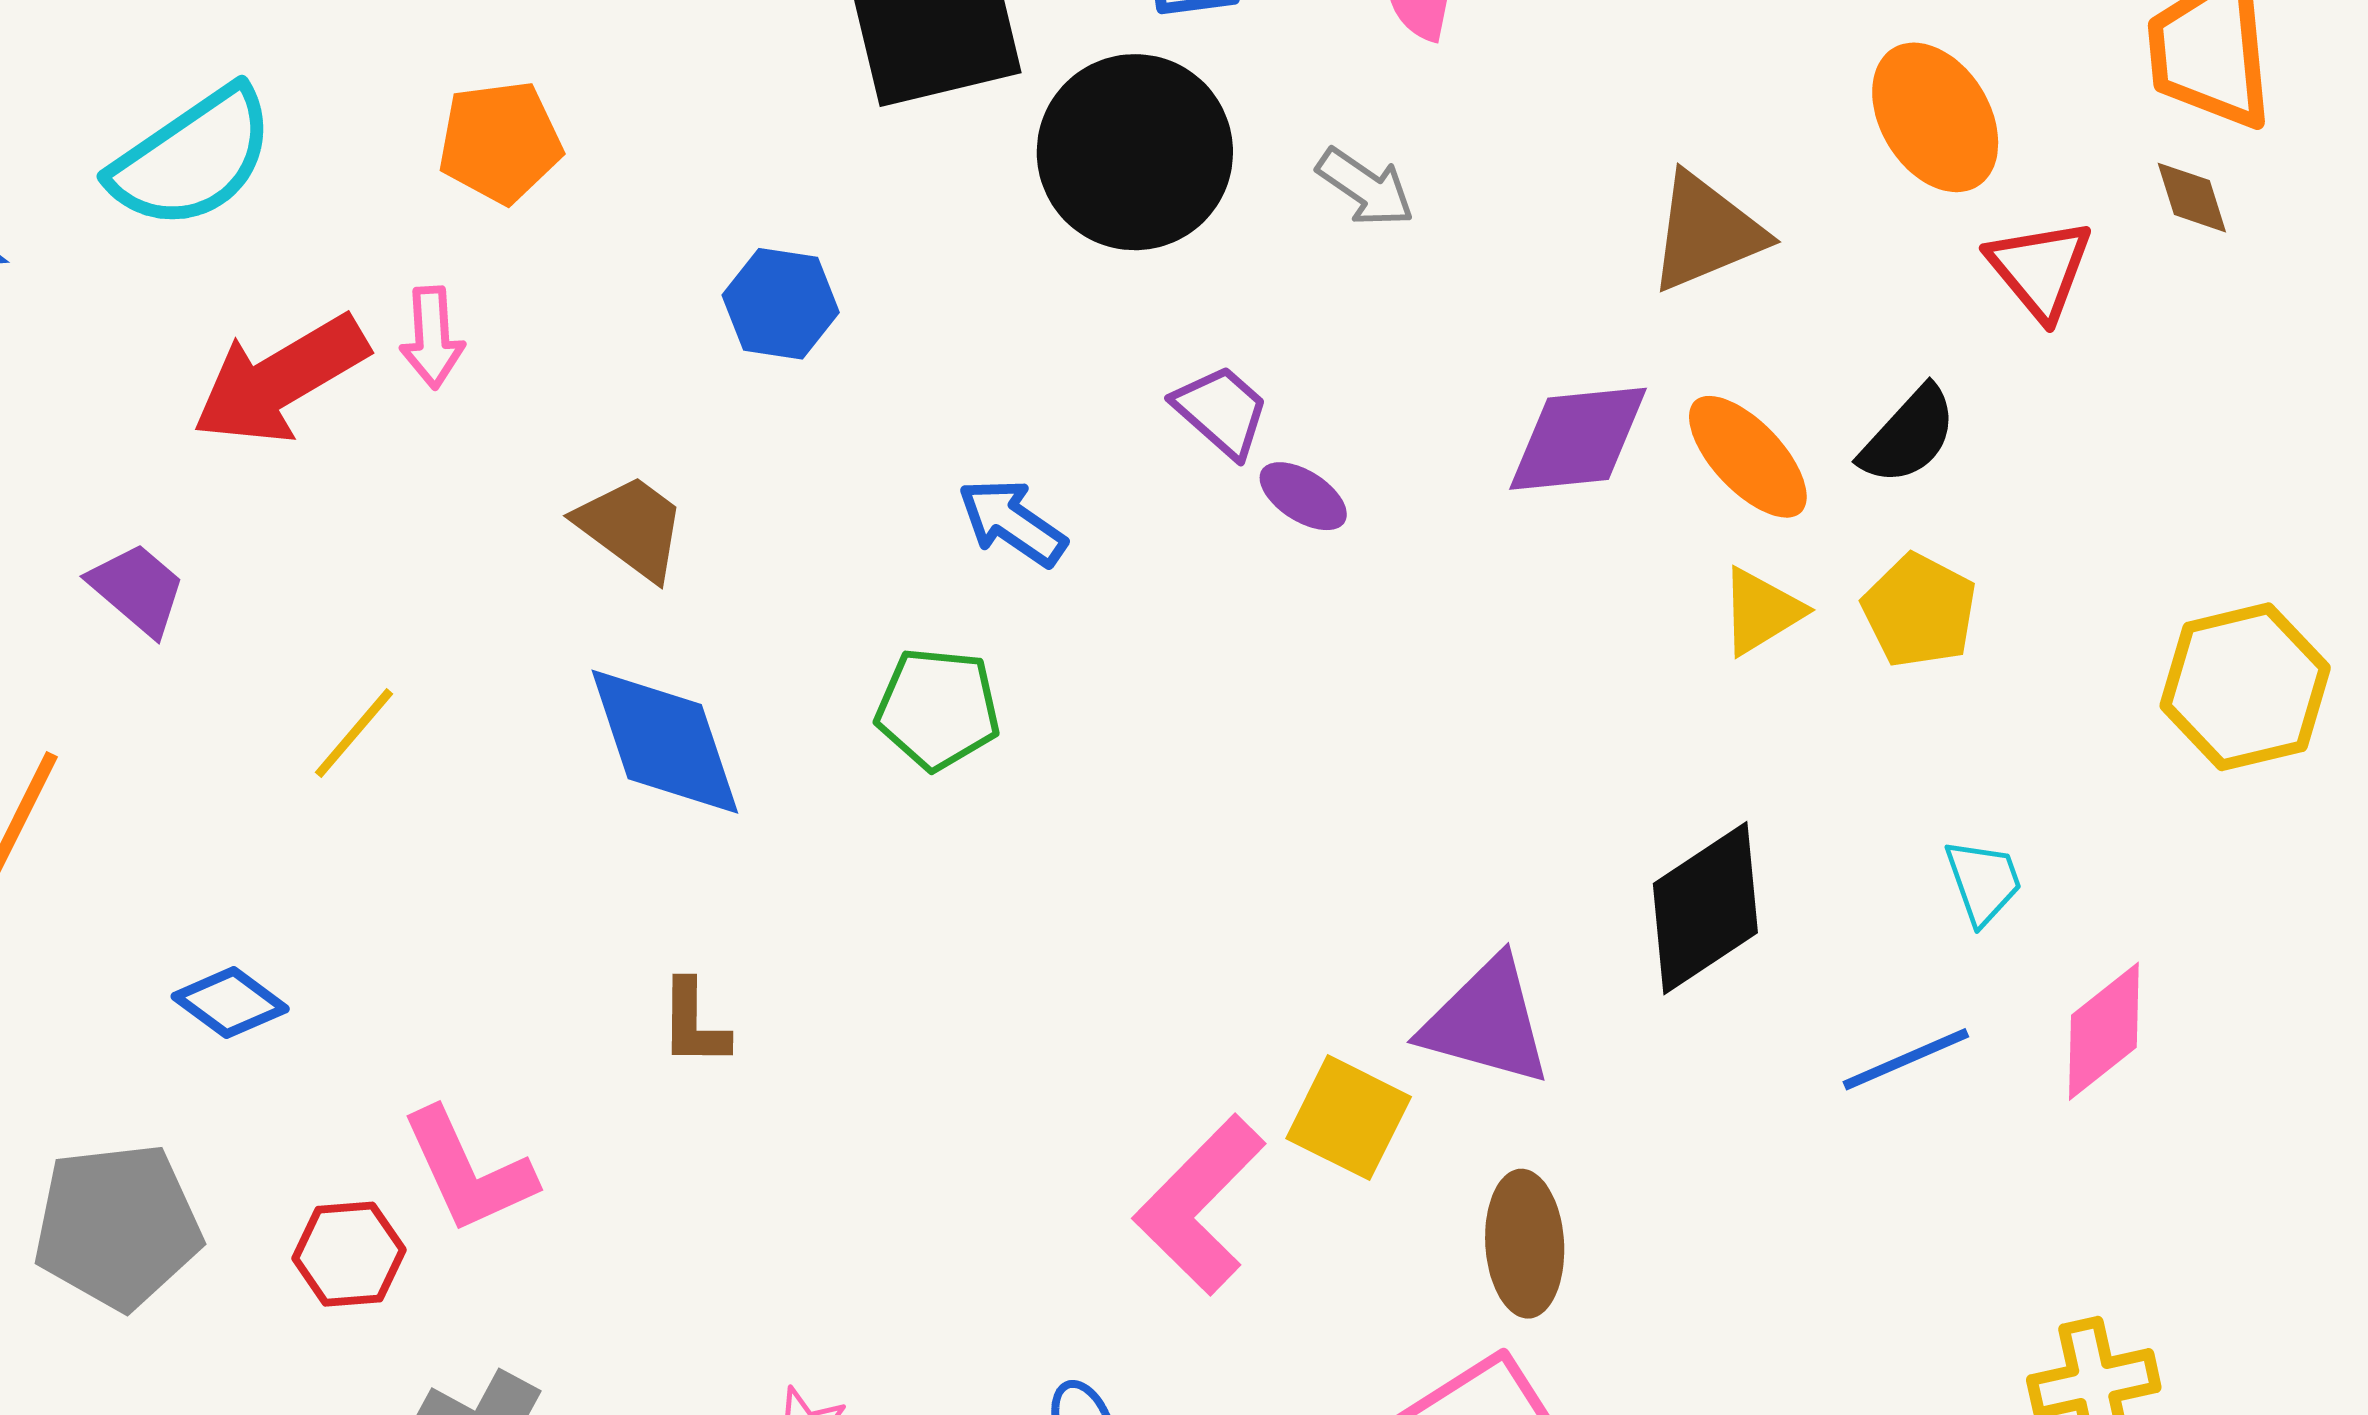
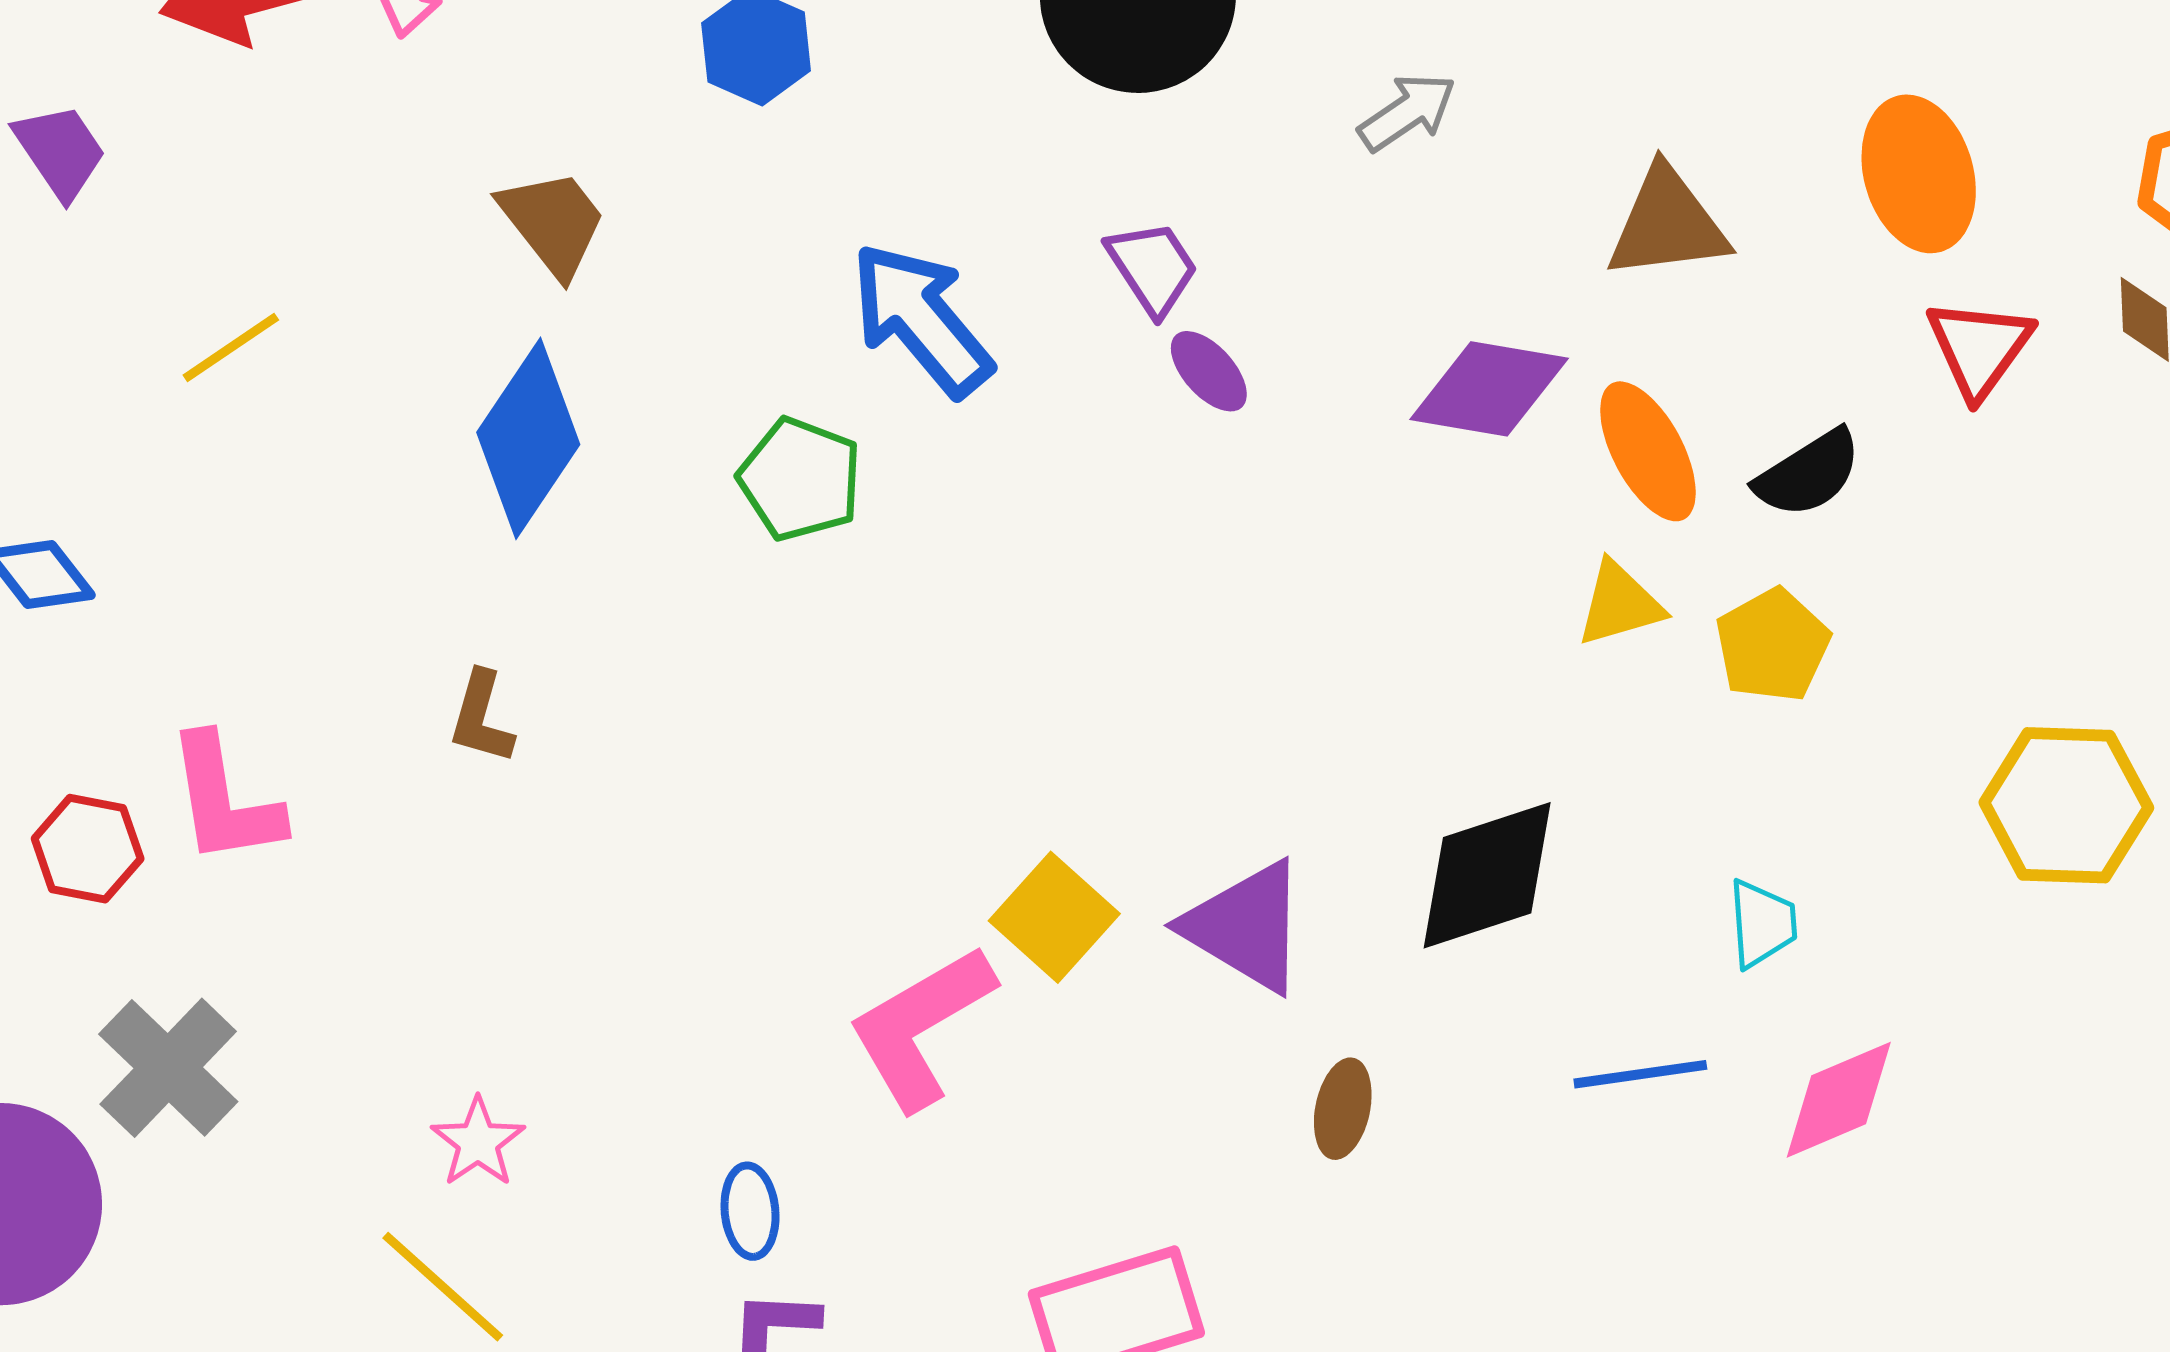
gray arrow: (1365, 187) -> (1407, 112), moved, turned -84
blue arrow: (1012, 522) -> (921, 319), size x1.5
blue diamond: (665, 742) -> (528, 438), turned 37
yellow square: (1349, 1118) -> (1054, 917), moved
brown ellipse: (1525, 1244) -> (1343, 1109), moved, size x0.7

